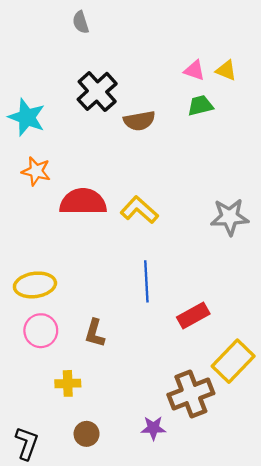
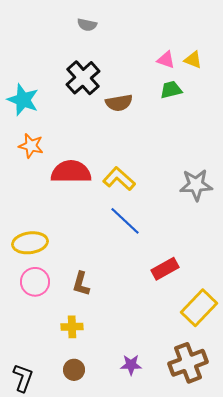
gray semicircle: (81, 22) -> (87, 25), moved, turned -60
blue line: (146, 281) -> (125, 221), moved, turned -44
yellow cross: (68, 383) -> (72, 327), moved
brown cross: (191, 394) -> (188, 363), moved

